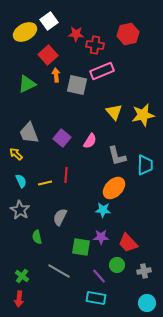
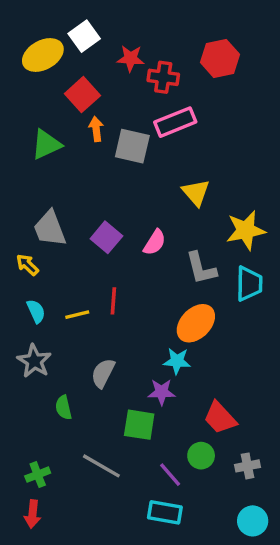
yellow star: (143, 115) -> (246, 230), moved
purple star: (101, 237) -> (161, 392), moved
green cross: (22, 276) -> (38, 475), turned 32

